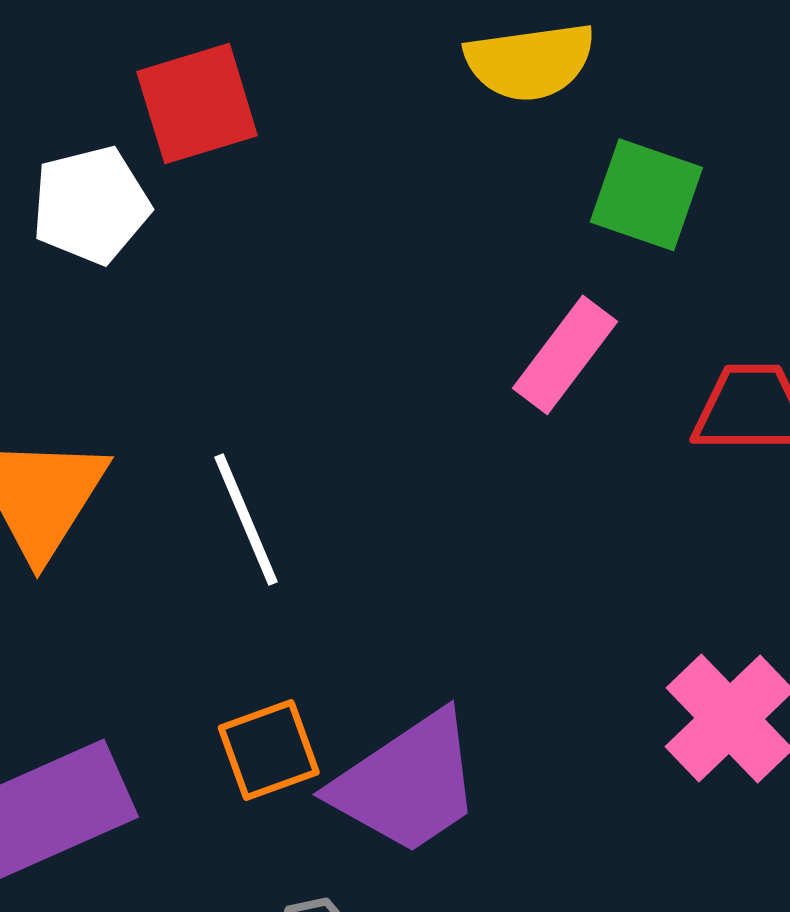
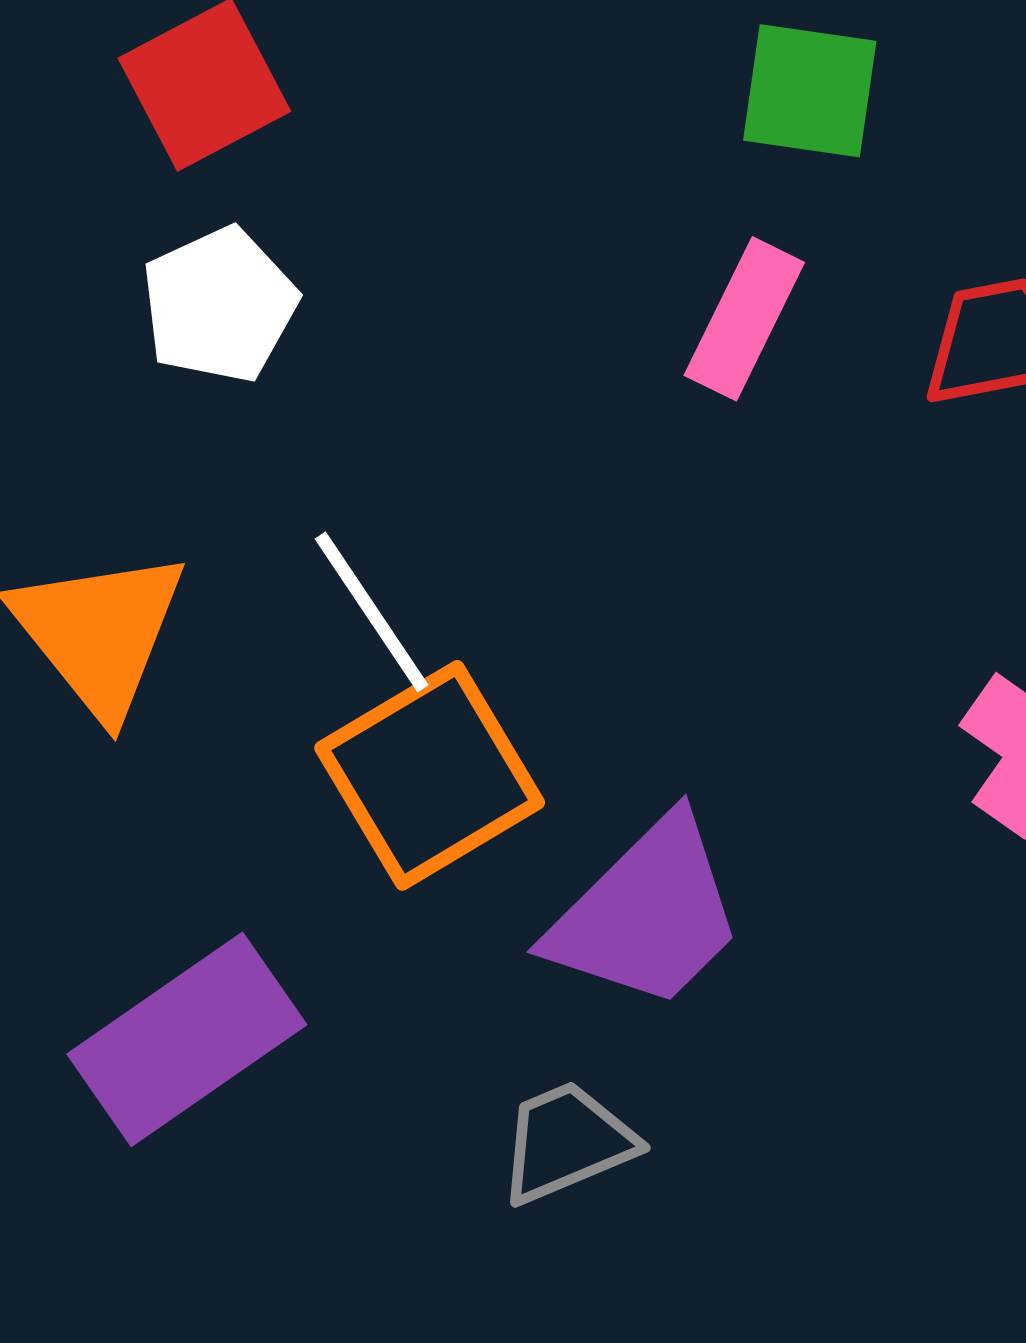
white pentagon: (91, 205) -> (219, 305), moved
orange square: (269, 750) -> (430, 775), moved, size x1.6

